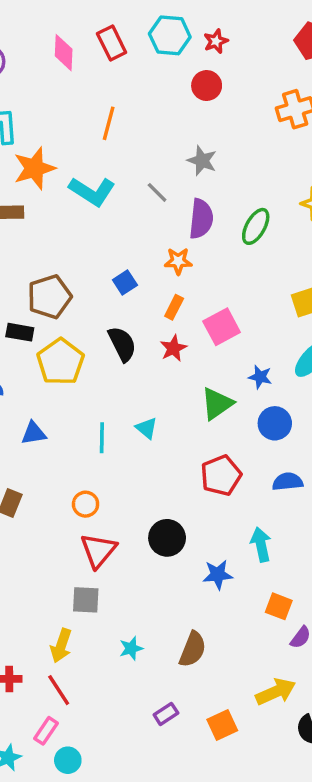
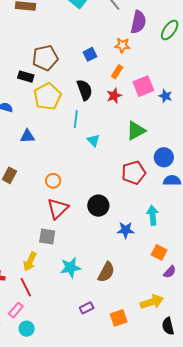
blue star: (260, 377) -> (165, 96), moved
blue circle: (275, 423) -> (164, 157), moved
cyan line: (102, 438) -> (76, 119), moved
cyan star: (131, 648) -> (70, 268), size x1.5

